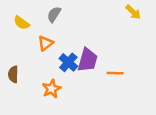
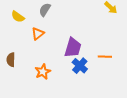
blue cross: (68, 62) -> (80, 66), moved
orange line: (115, 73) -> (105, 57), moved

